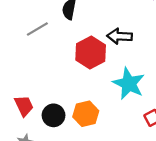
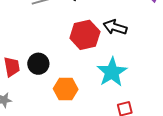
black circle: (54, 115) -> (38, 64), moved

